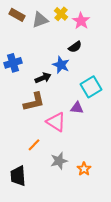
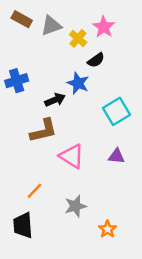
yellow cross: (61, 14) -> (78, 38), moved
purple triangle: (77, 108) -> (116, 156), moved
orange line: (34, 145) -> (35, 191), moved
orange star: (84, 169) -> (107, 229), moved

